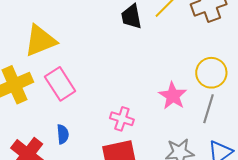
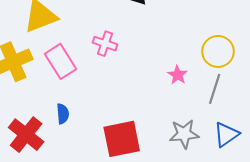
pink star: (173, 96) -> (178, 75), size x0.7
pink cross: (122, 119) -> (105, 44), moved

